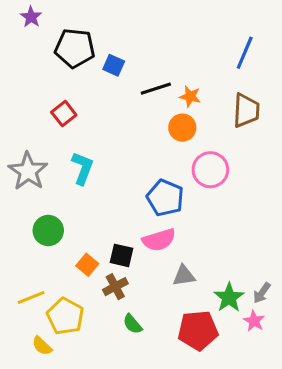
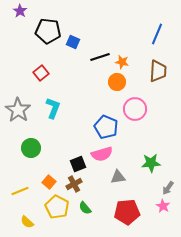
black square: (122, 255) -> (78, 164), turned -35
orange square: (87, 265) -> (49, 182), moved
green star: (229, 298) -> (151, 163), moved, turned 30
yellow pentagon: (65, 316) -> (57, 207), moved

